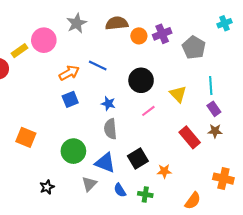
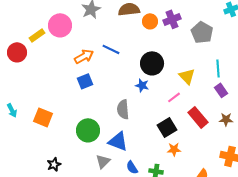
blue star: (108, 104) -> (142, 85), moved
pink line: (148, 111) -> (174, 97), moved
brown star: (215, 131) -> (226, 119), moved
black square: (138, 158) -> (167, 127), moved
black star: (47, 187) -> (54, 164), moved

